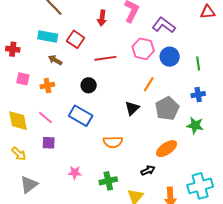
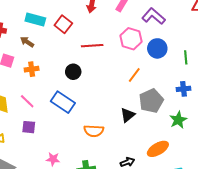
brown arrow: (55, 60) -> (27, 42), moved
black triangle: (132, 108) -> (128, 115), moved
green star: (195, 125) -> (178, 120), turned 30
orange ellipse: (167, 149) -> (158, 149), moved

